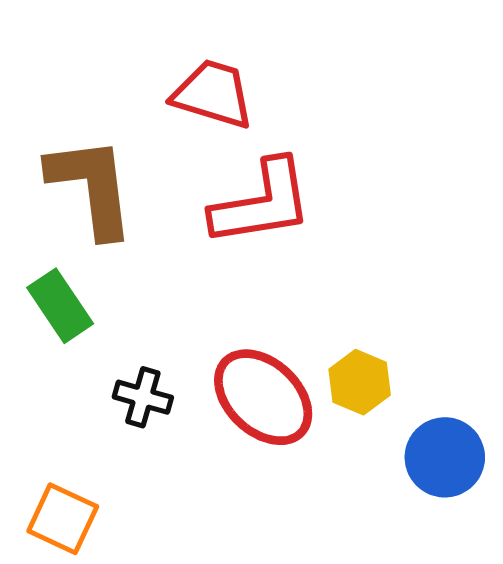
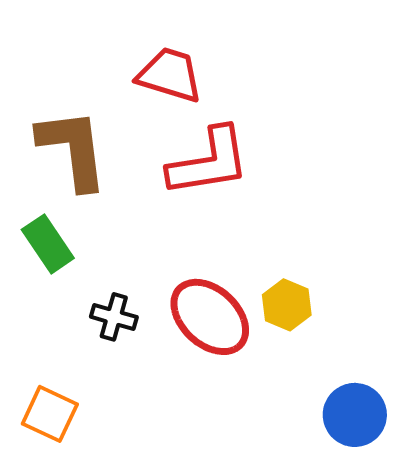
blue circle: (445, 457) -> (355, 415), moved

